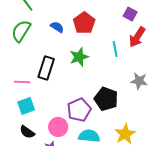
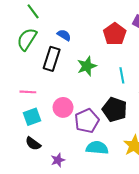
red pentagon: (84, 23) -> (115, 34), moved
cyan line: (115, 49) -> (122, 75), moved
black rectangle: (46, 68) -> (52, 59), moved
pink circle: (58, 127) -> (63, 107), moved

